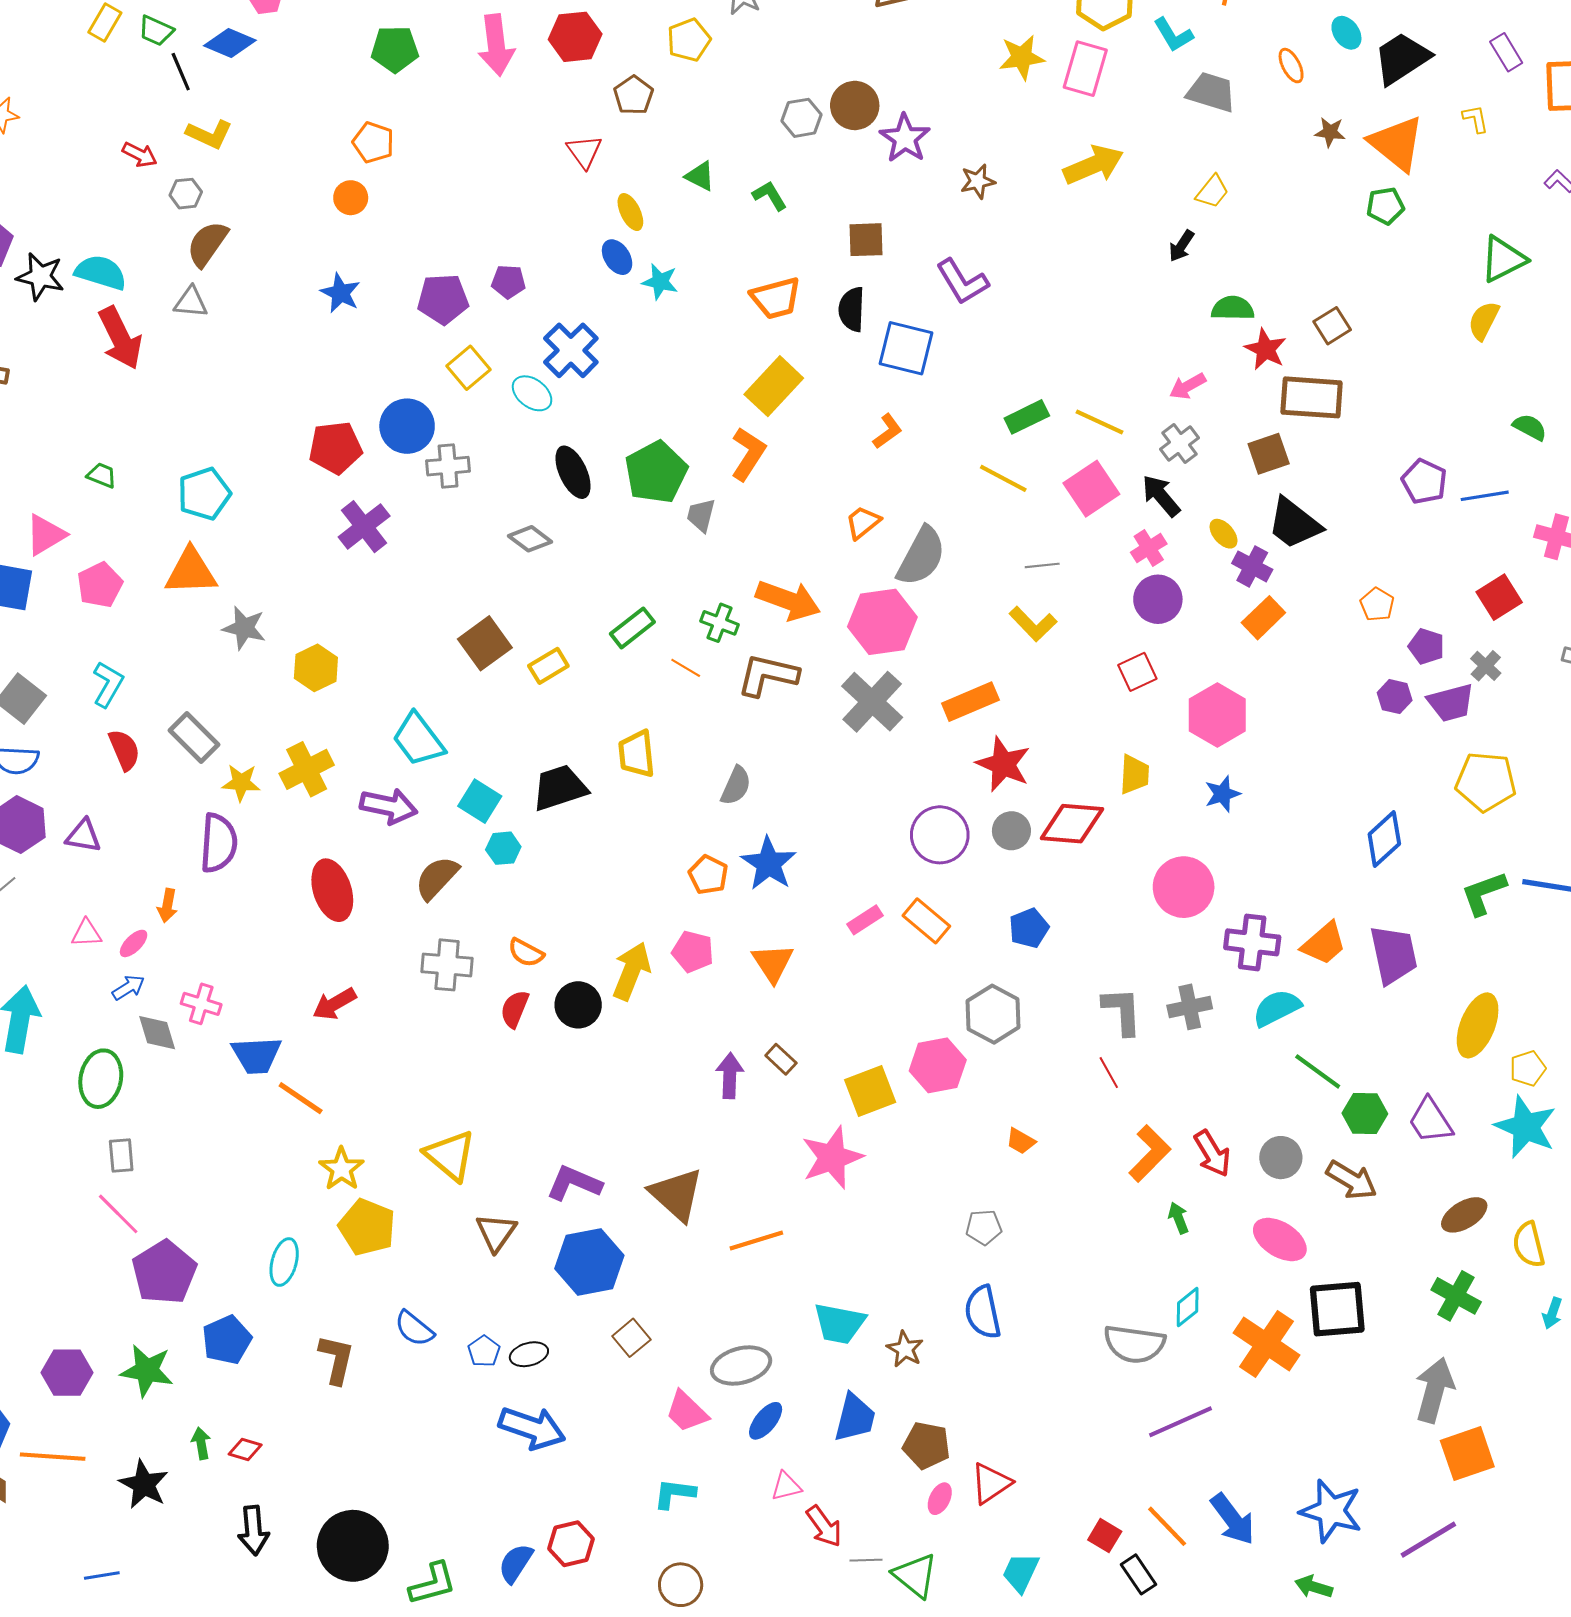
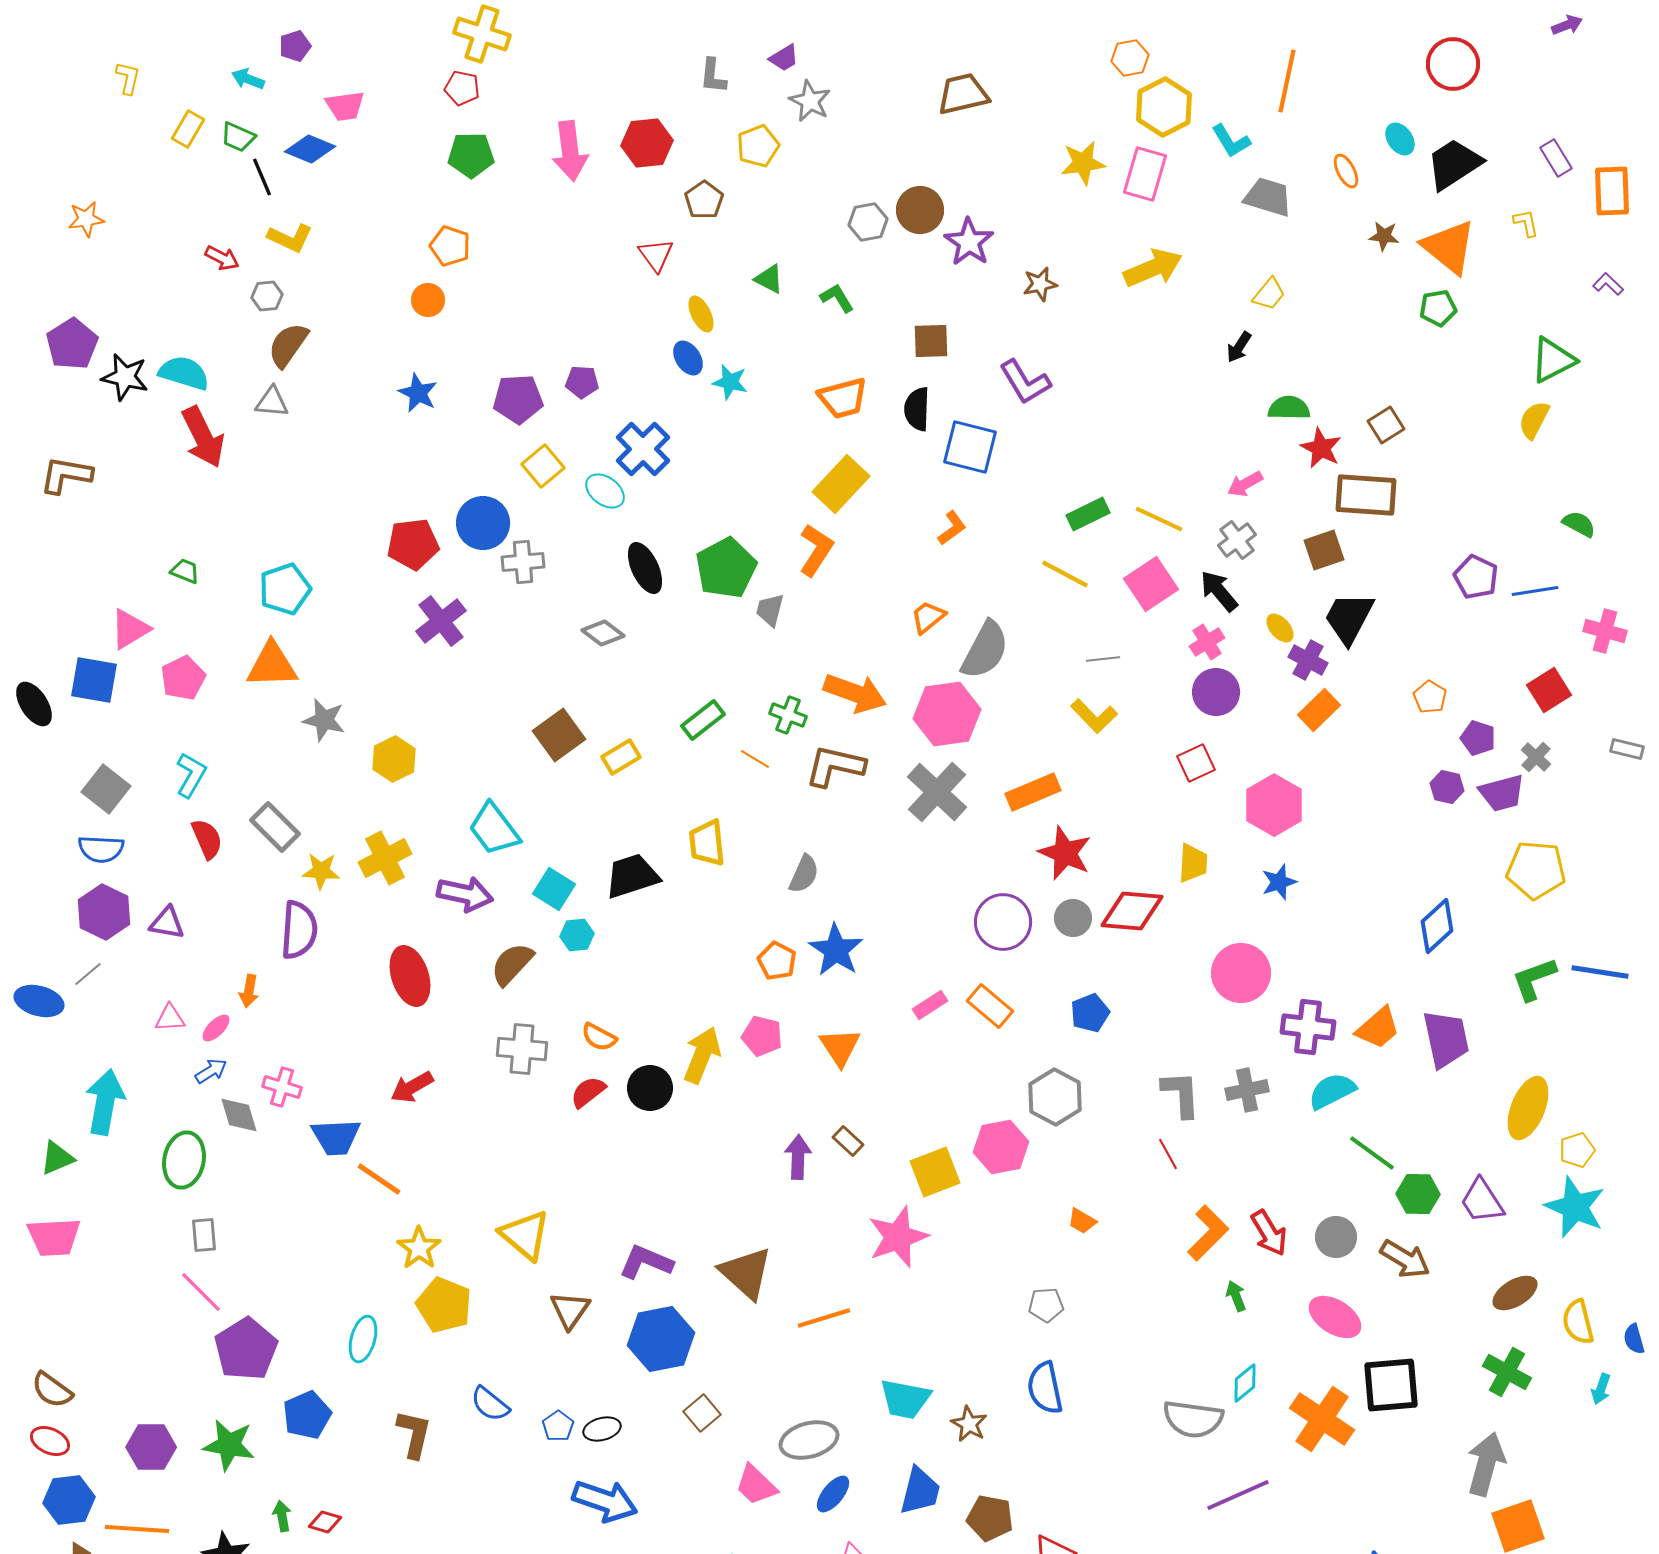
black trapezoid: (1294, 523) -> (1349, 618), turned 80
red semicircle: (515, 1009) -> (588, 1092), turned 30

